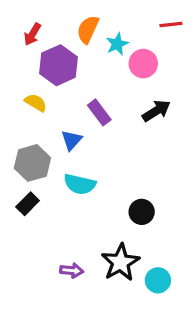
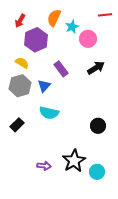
gray hexagon: (32, 163) -> (20, 86), moved
black circle: (142, 212) -> (98, 126), moved

